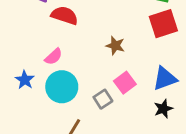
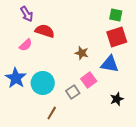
pink semicircle: (54, 57) -> (26, 45), moved
blue triangle: (165, 79) -> (110, 64), moved, turned 30
blue star: (25, 80) -> (16, 78), size x1.5

